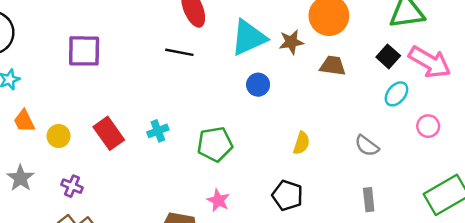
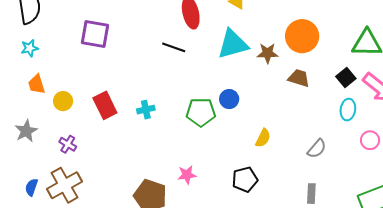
blue circle: (258, 85) -> (229, 99), moved
cyan ellipse: (396, 94) -> (348, 110), turned -40
green pentagon: (215, 144) -> (201, 112), moved
gray semicircle: (367, 146) -> (317, 149), turned -95
black pentagon: (287, 195) -> (245, 180), turned 30
pink star: (218, 200) -> (187, 175), turned 30

